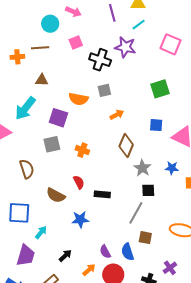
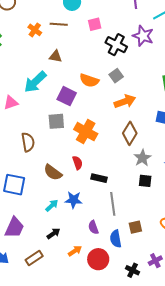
orange cross: (17, 57) -> (35, 30), turned 32
gray square: (104, 90) -> (116, 76), turned -32
orange arrow: (117, 115) -> (125, 101), size x1.5
orange cross: (82, 150) -> (86, 132), size x1.6
gray line: (136, 213) -> (113, 204), moved, turned -45
cyan arrow: (41, 232) -> (52, 205), moved
brown square: (145, 238) -> (135, 227), turned -32
purple semicircle: (105, 252) -> (93, 227), moved

